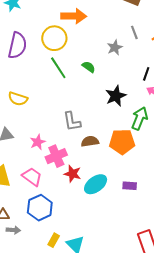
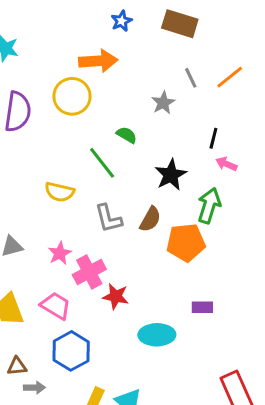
green line: (58, 68) -> (102, 163), moved
yellow semicircle: (18, 99) -> (60, 192), moved
brown semicircle: (90, 141) -> (150, 219), moved, turned 132
cyan ellipse: (96, 184) -> (157, 335), moved, turned 40

